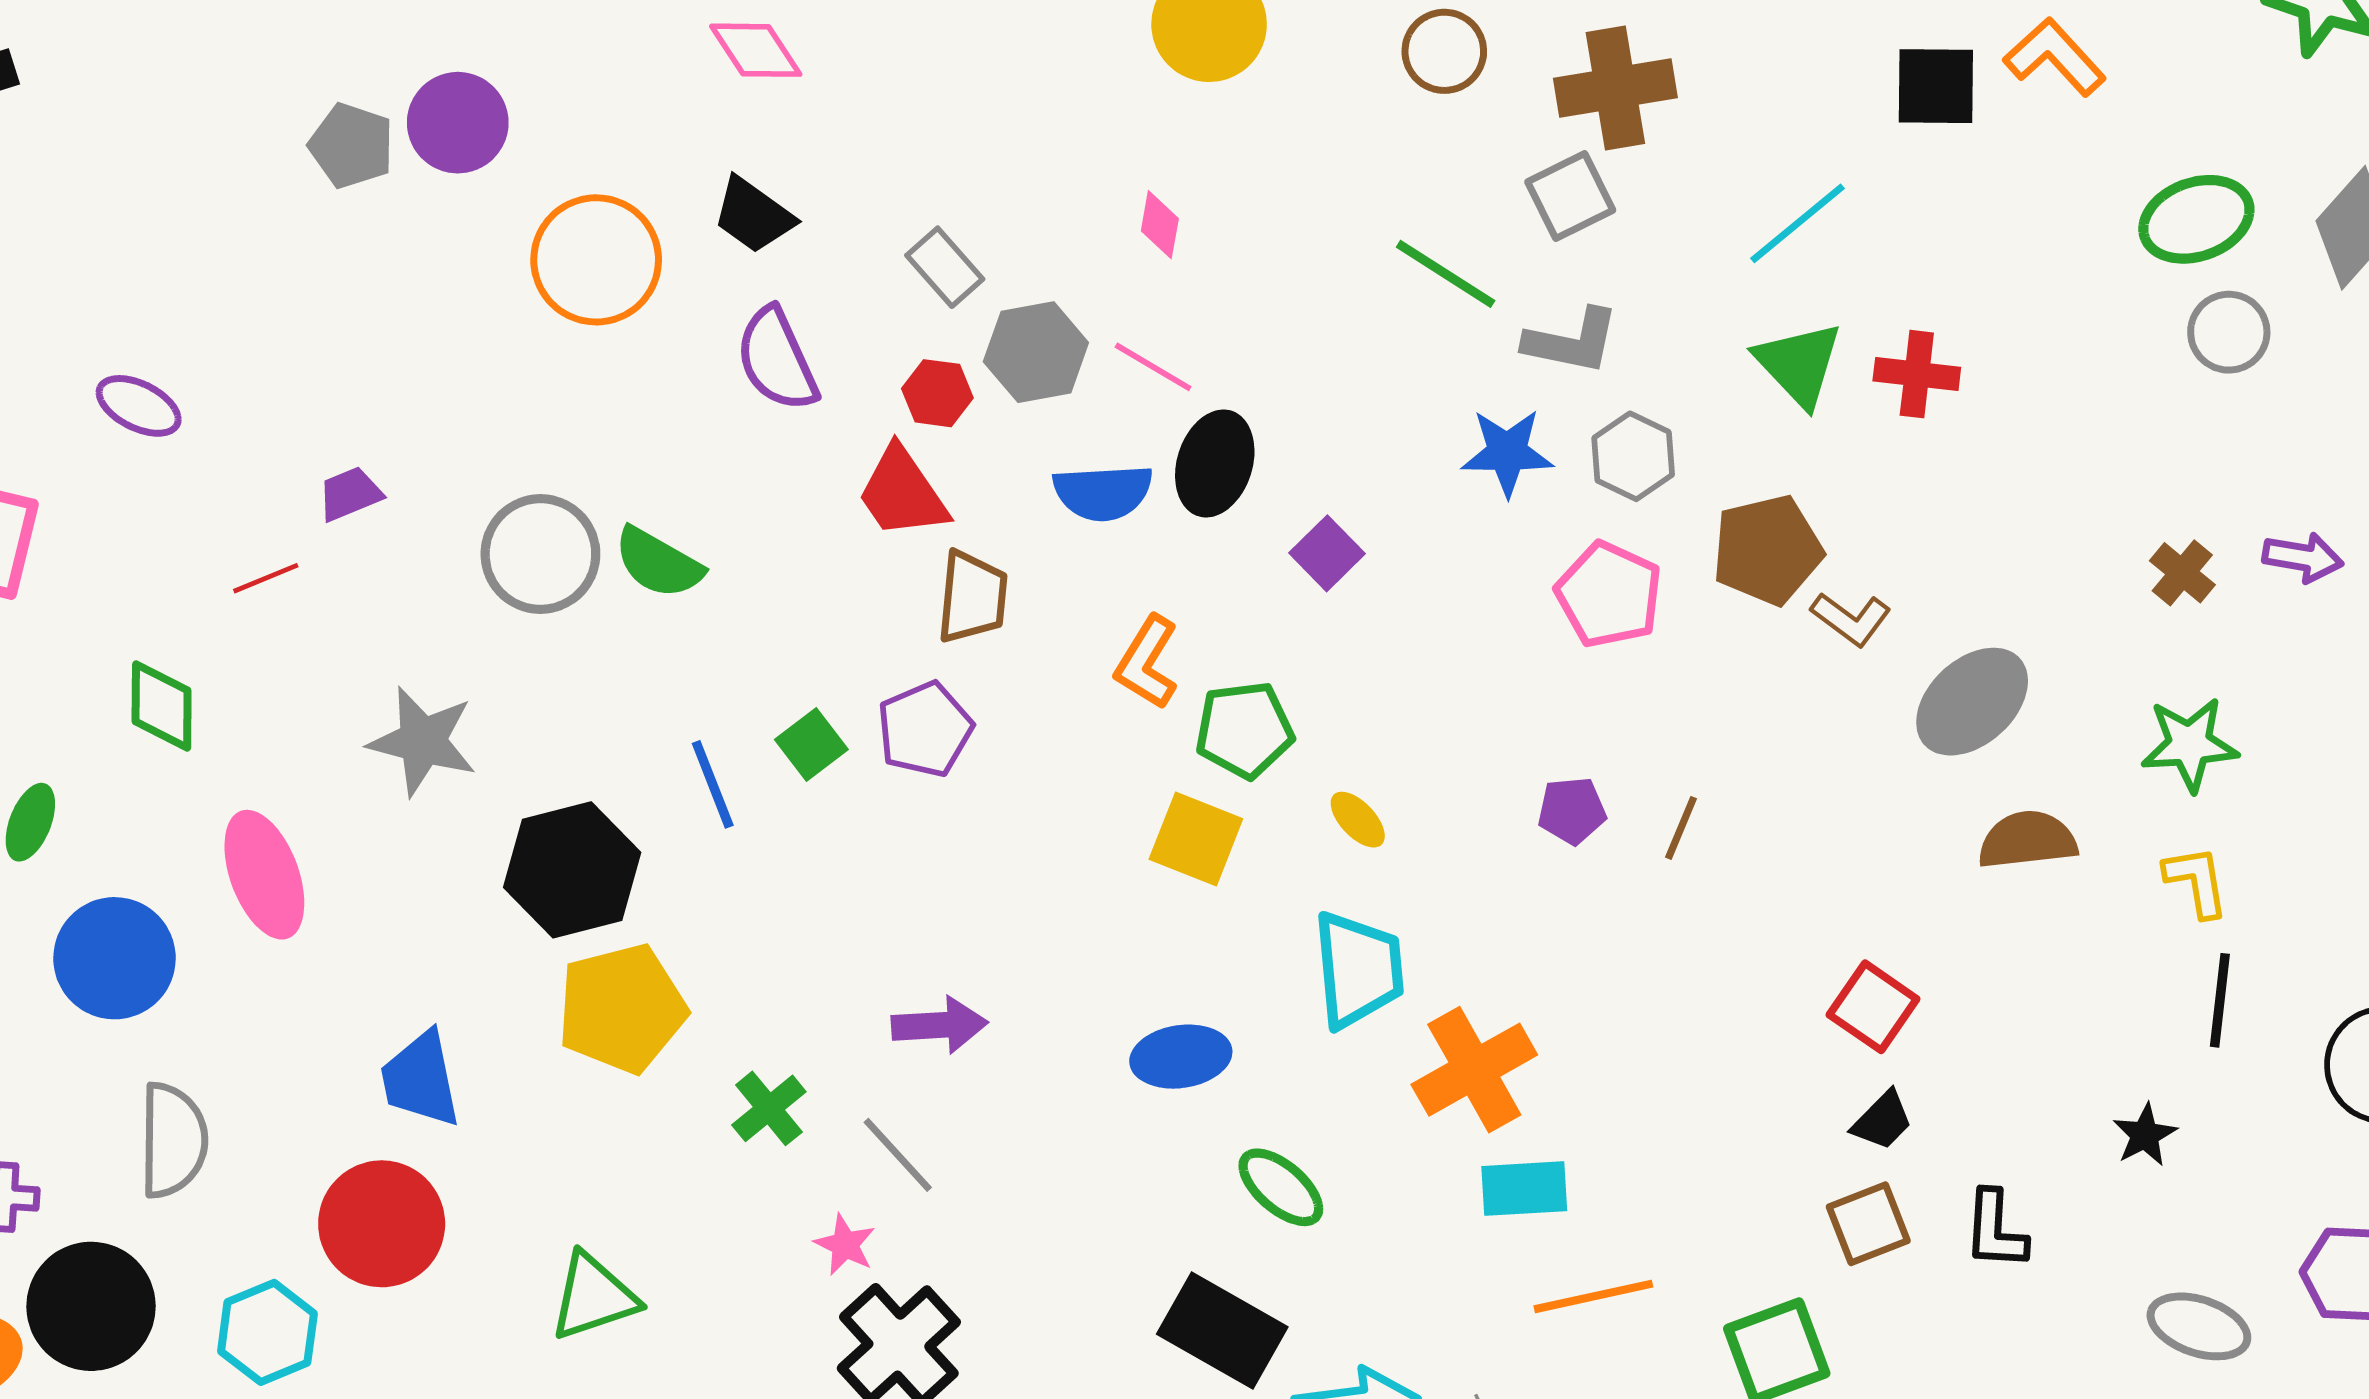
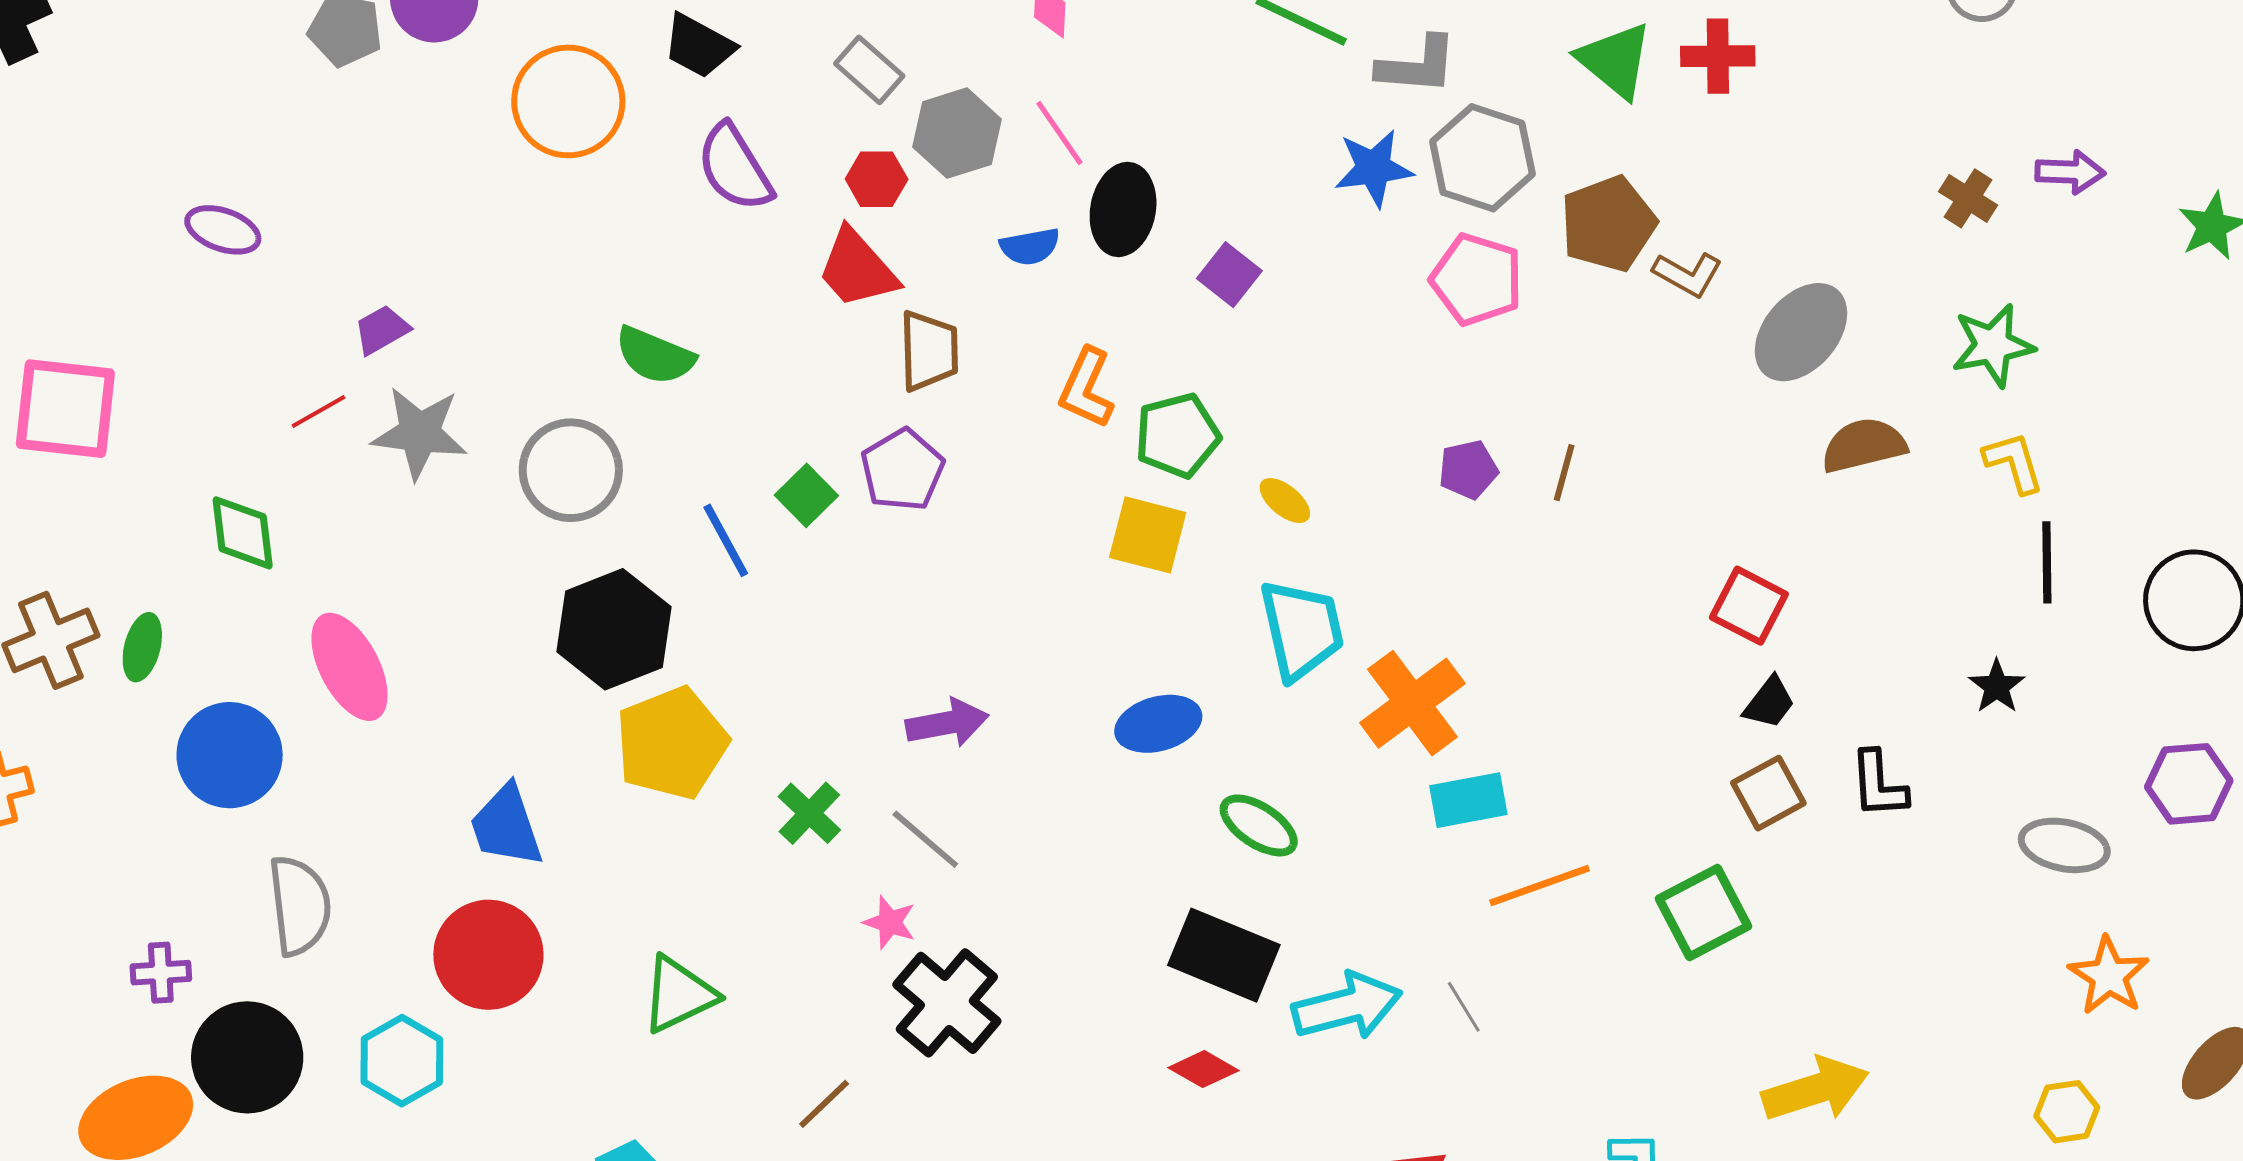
pink line: (1153, 367) -> (1059, 133), turned 32
purple ellipse: (139, 406) -> (223, 230), moved
gray hexagon: (1633, 456) -> (1482, 158), size x1.4
blue semicircle: (1103, 492) -> (1030, 247), size x0.7
gray circle: (540, 554) -> (571, 470), moved
gray star: (423, 741) -> (419, 433), moved

